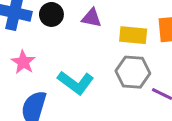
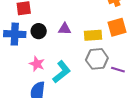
pink star: (23, 62) -> (37, 64), moved
cyan L-shape: (76, 83) -> (62, 72), turned -65

